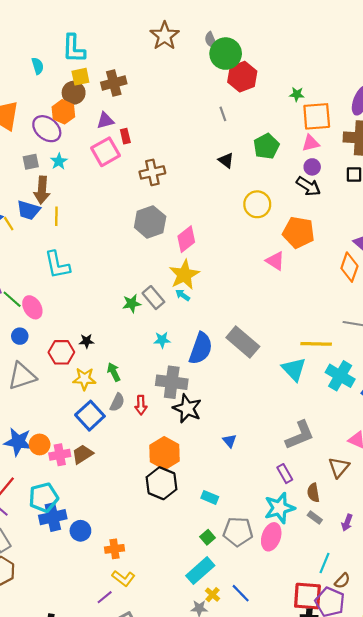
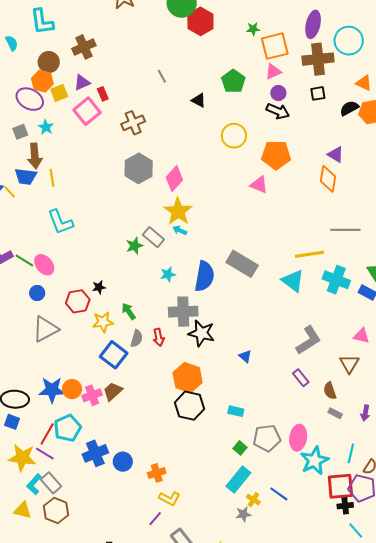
yellow square: (80, 77) -> (59, 93), moved
gray line: (223, 114) -> (162, 76), moved
cyan pentagon: (44, 497) -> (67, 428), moved
cyan star: (279, 508) -> (315, 461), moved

